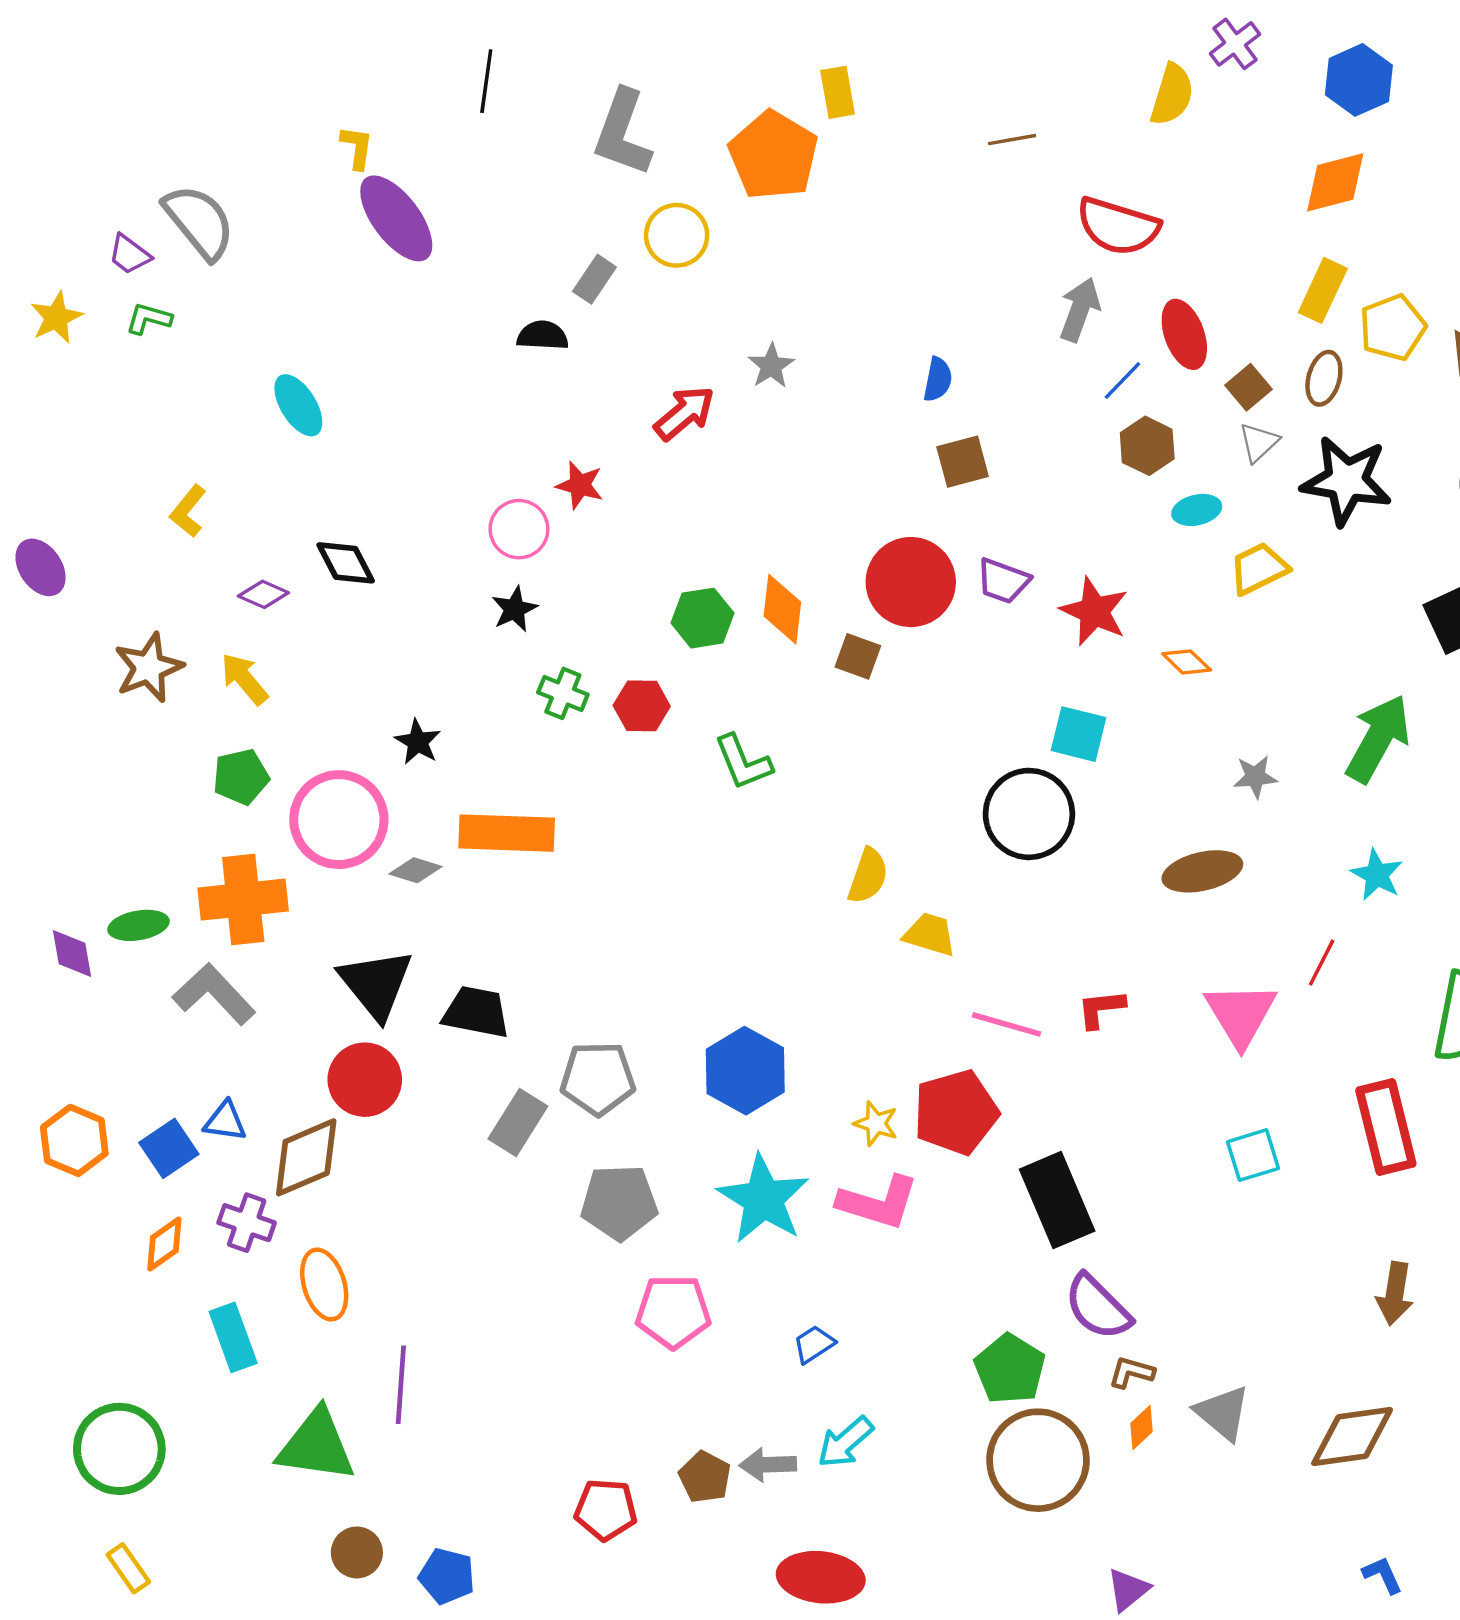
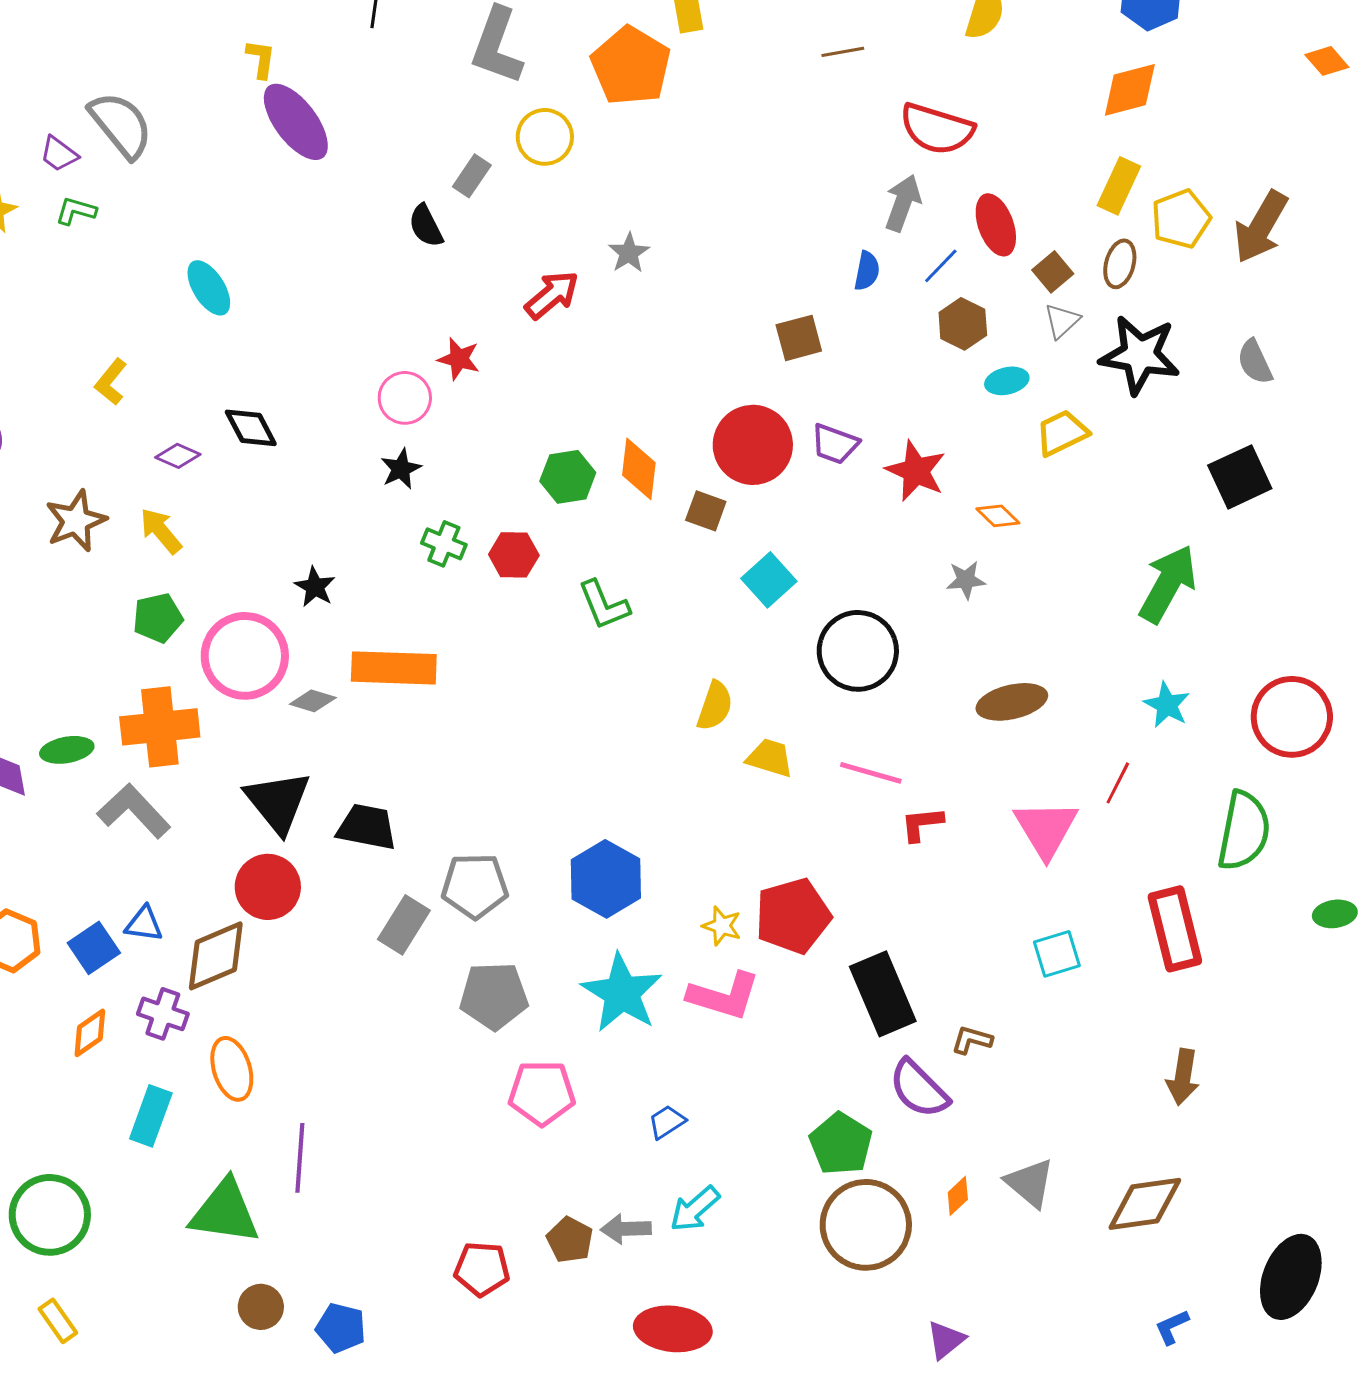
black semicircle: (543, 335) -> (426, 226), turned -120
blue semicircle: (938, 379) -> (867, 271), moved
cyan square: (1079, 734) -> (769, 580), moved, turned 34
gray star: (1255, 777) -> (966, 580), moved
pink line: (1006, 1024) -> (871, 773), moved
cyan rectangle: (233, 1337) -> (151, 1116), turned 40
brown L-shape: (1131, 1372) -> (972, 1040), moved
blue L-shape: (1382, 1575) -> (1172, 1327), turned -90

